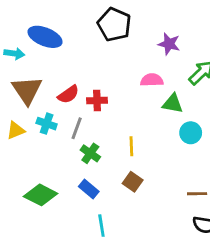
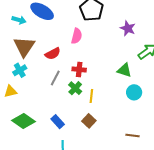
pink semicircle: (152, 80) -> (77, 36), moved, turned 98
red cross: (97, 100) -> (79, 69), moved
cyan cross: (47, 124) -> (20, 70), moved, turned 32
yellow triangle: (16, 130) -> (10, 91), moved
green cross: (90, 153) -> (75, 88), moved

